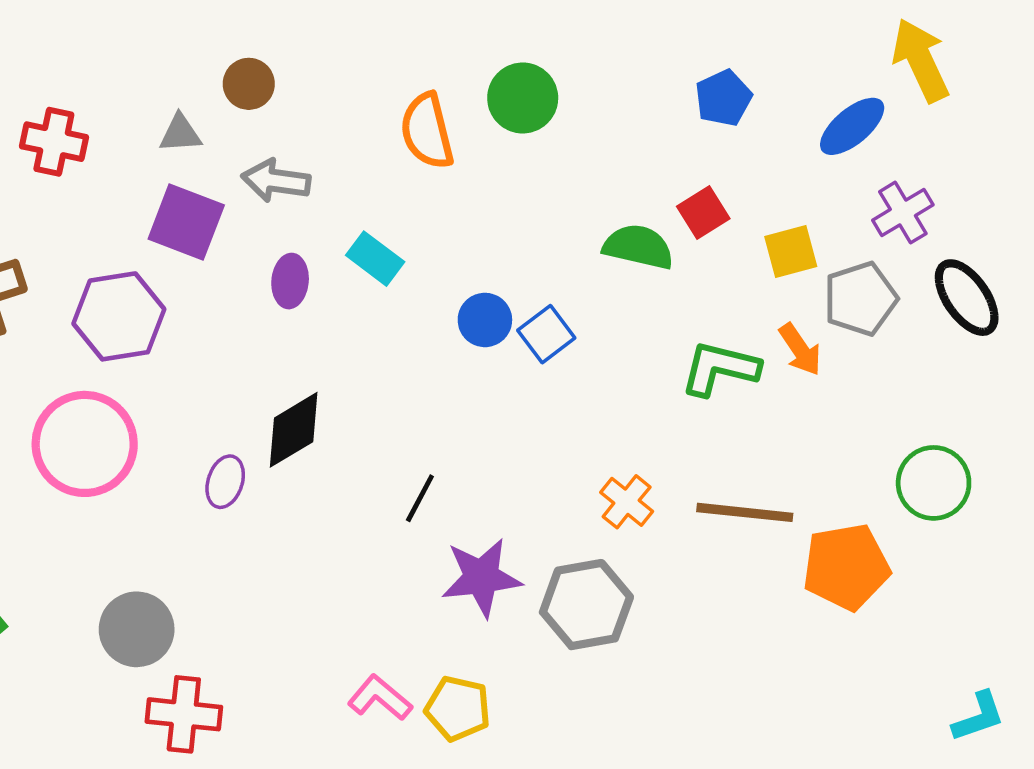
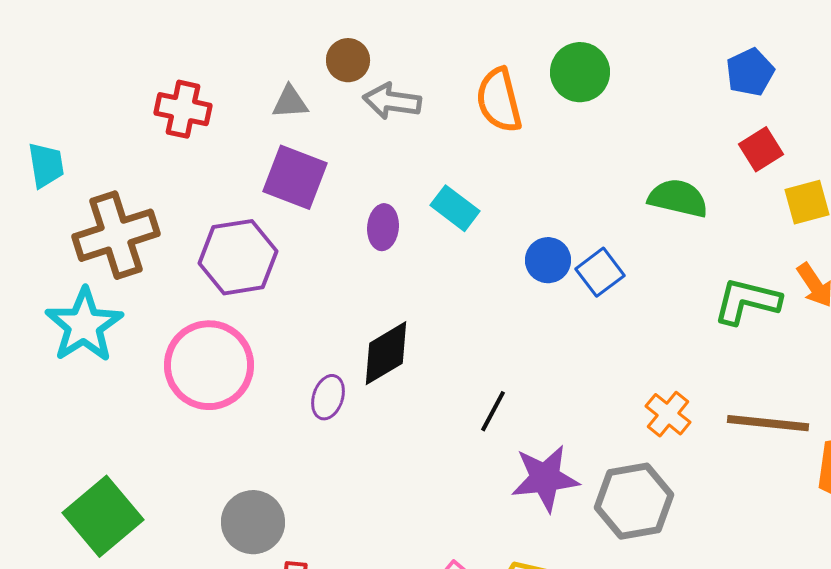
gray arrow: (276, 181) -> (392, 101), moved
red square: (703, 213) -> (761, 149), moved

